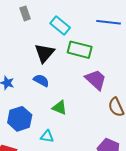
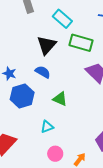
blue hexagon: (20, 119) -> (22, 96), moved
cyan triangle: (47, 136) -> (47, 127), turned -32

